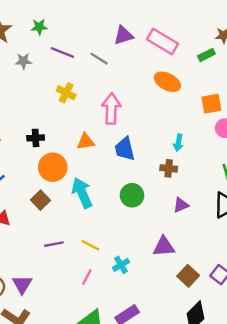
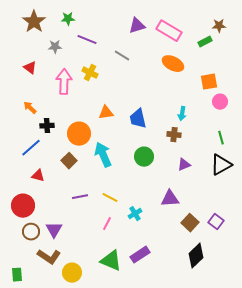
gray line: (99, 59) -> (122, 56), moved
pink arrow: (111, 109) -> (64, 82), moved
black cross: (36, 138) -> (47, 126), moved

